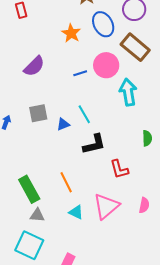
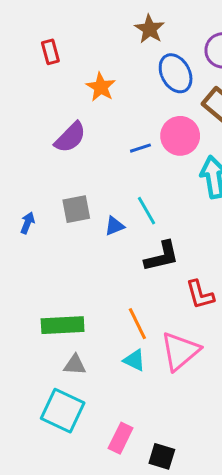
orange star: (71, 33) -> (101, 87), moved
orange line: (66, 182) -> (137, 324), moved
green rectangle: (29, 189) -> (63, 325), turned -64

